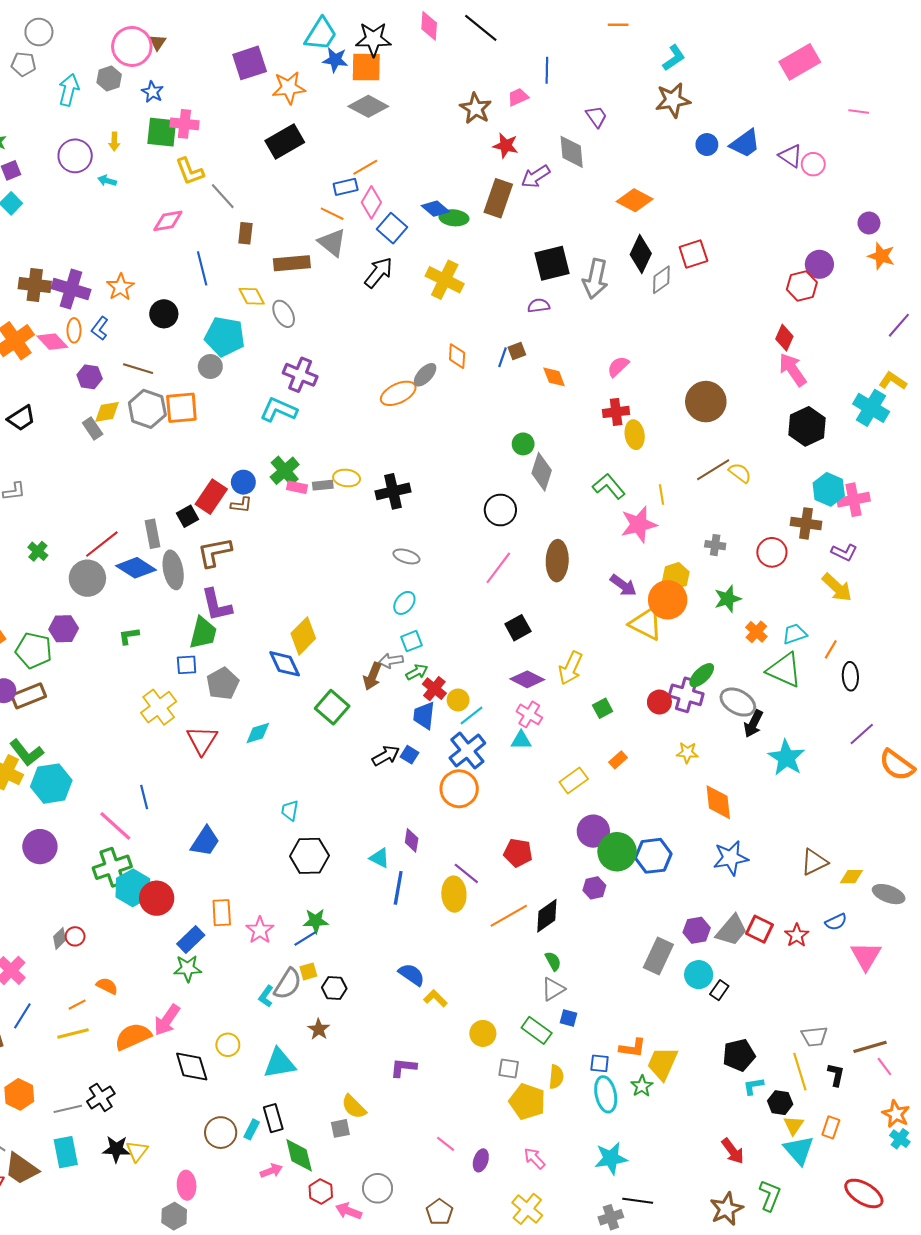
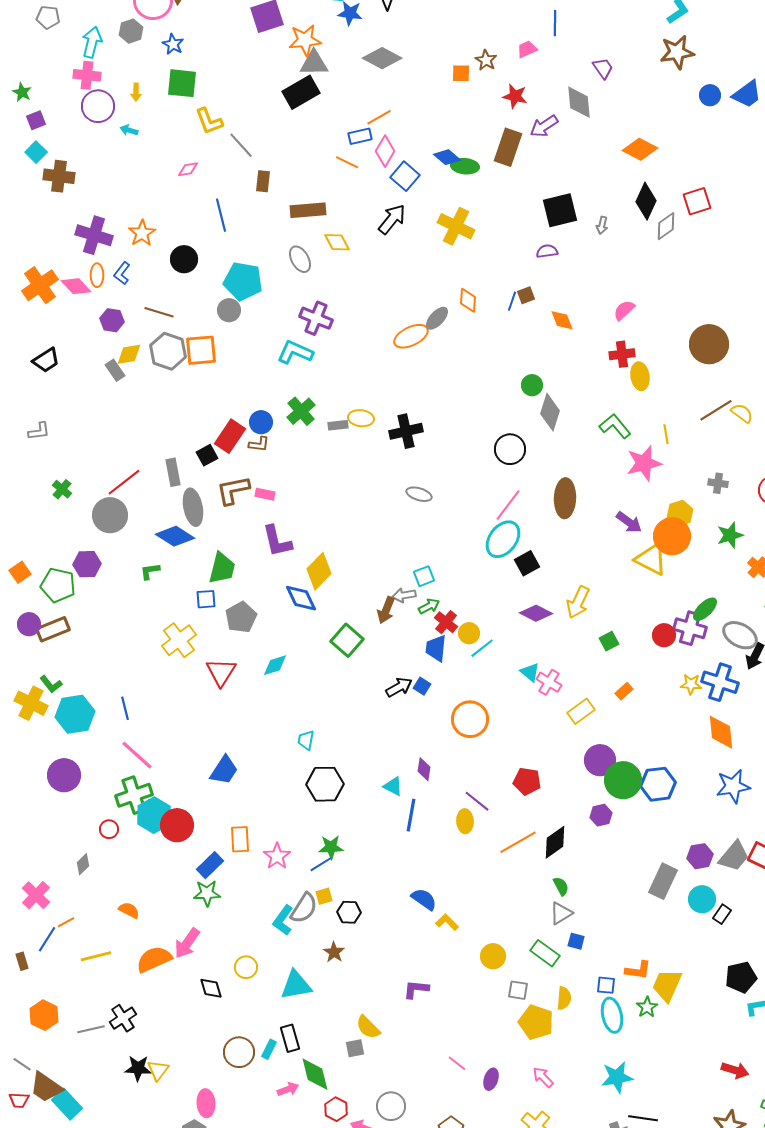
orange square: (366, 67) -> (461, 73), moved, size x0.6
brown star: (476, 108) -> (486, 60), size x0.7
pink cross: (184, 124) -> (87, 75), moved
pink diamond: (168, 221) -> (188, 169), size x0.7
gray triangle: (332, 243) -> (314, 63), moved, turned -40
gray arrow: (595, 279) -> (602, 225), size x0.5
brown cross: (35, 285) -> (59, 176), moved
yellow diamond: (252, 296) -> (337, 242), moved
pink rectangle: (297, 487) -> (265, 494), moved
blue diamond: (136, 568) -> (175, 536), moved
cyan ellipse: (404, 603) -> (503, 539), moved, size x1.6
purple L-shape: (216, 605) -> (277, 541), moved
pink cross: (529, 714) -> (549, 682), moved
cyan triangle: (521, 740) -> (530, 672), turned 40
blue cross: (467, 751) -> (720, 682), moved, turned -33
green L-shape: (27, 753) -> (51, 684), size x0.7
blue line: (144, 797) -> (125, 708), moved
yellow ellipse: (454, 894) -> (465, 821), size x0.7
red circle: (75, 936) -> (109, 829), moved
cyan L-shape: (266, 996) -> (283, 920), size x1.4
orange line: (77, 1005) -> (66, 922), moved
black diamond: (192, 1066) -> (211, 988), size x0.7
red arrow: (733, 1151) -> (735, 1070), turned -36
cyan rectangle: (66, 1152) -> (67, 1104), moved, turned -32

